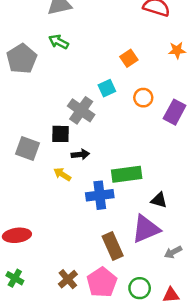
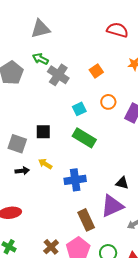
cyan square: (107, 88) -> (79, 109), moved
gray cross: (81, 110) -> (58, 75), moved
black arrow: (80, 154) -> (22, 171), moved
green rectangle: (127, 174) -> (84, 138), moved, turned 40

